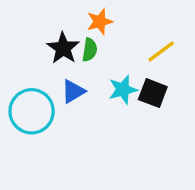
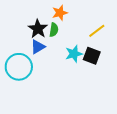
blue triangle: (73, 91) -> (38, 47), moved

